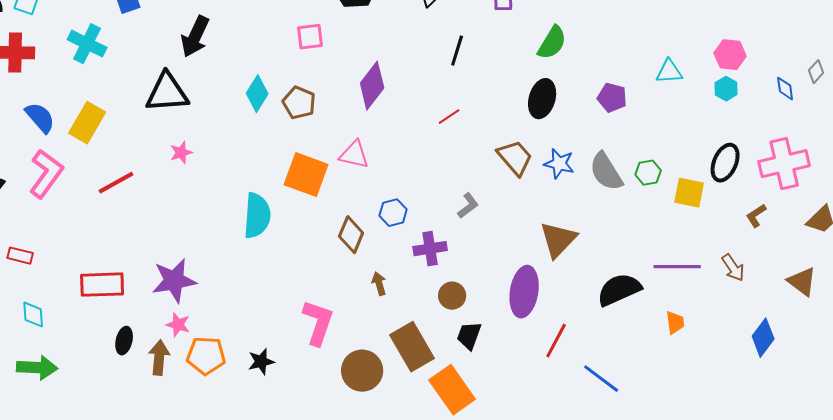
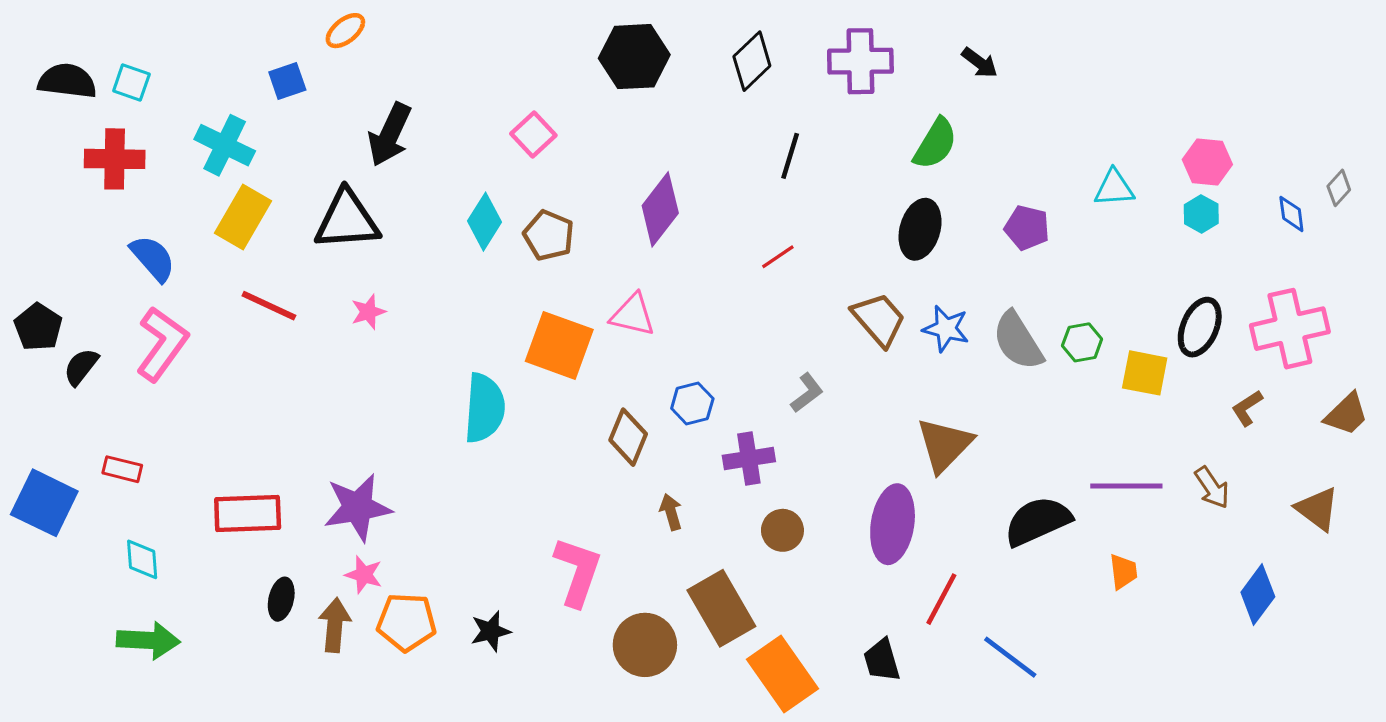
pink square: (310, 37) -> (533, 134), moved, turned -36
yellow rectangle: (87, 123) -> (243, 217), moved
red line: (116, 183) -> (269, 306), moved, turned 54
black trapezoid: (469, 336) -> (882, 660), moved, turned -36

